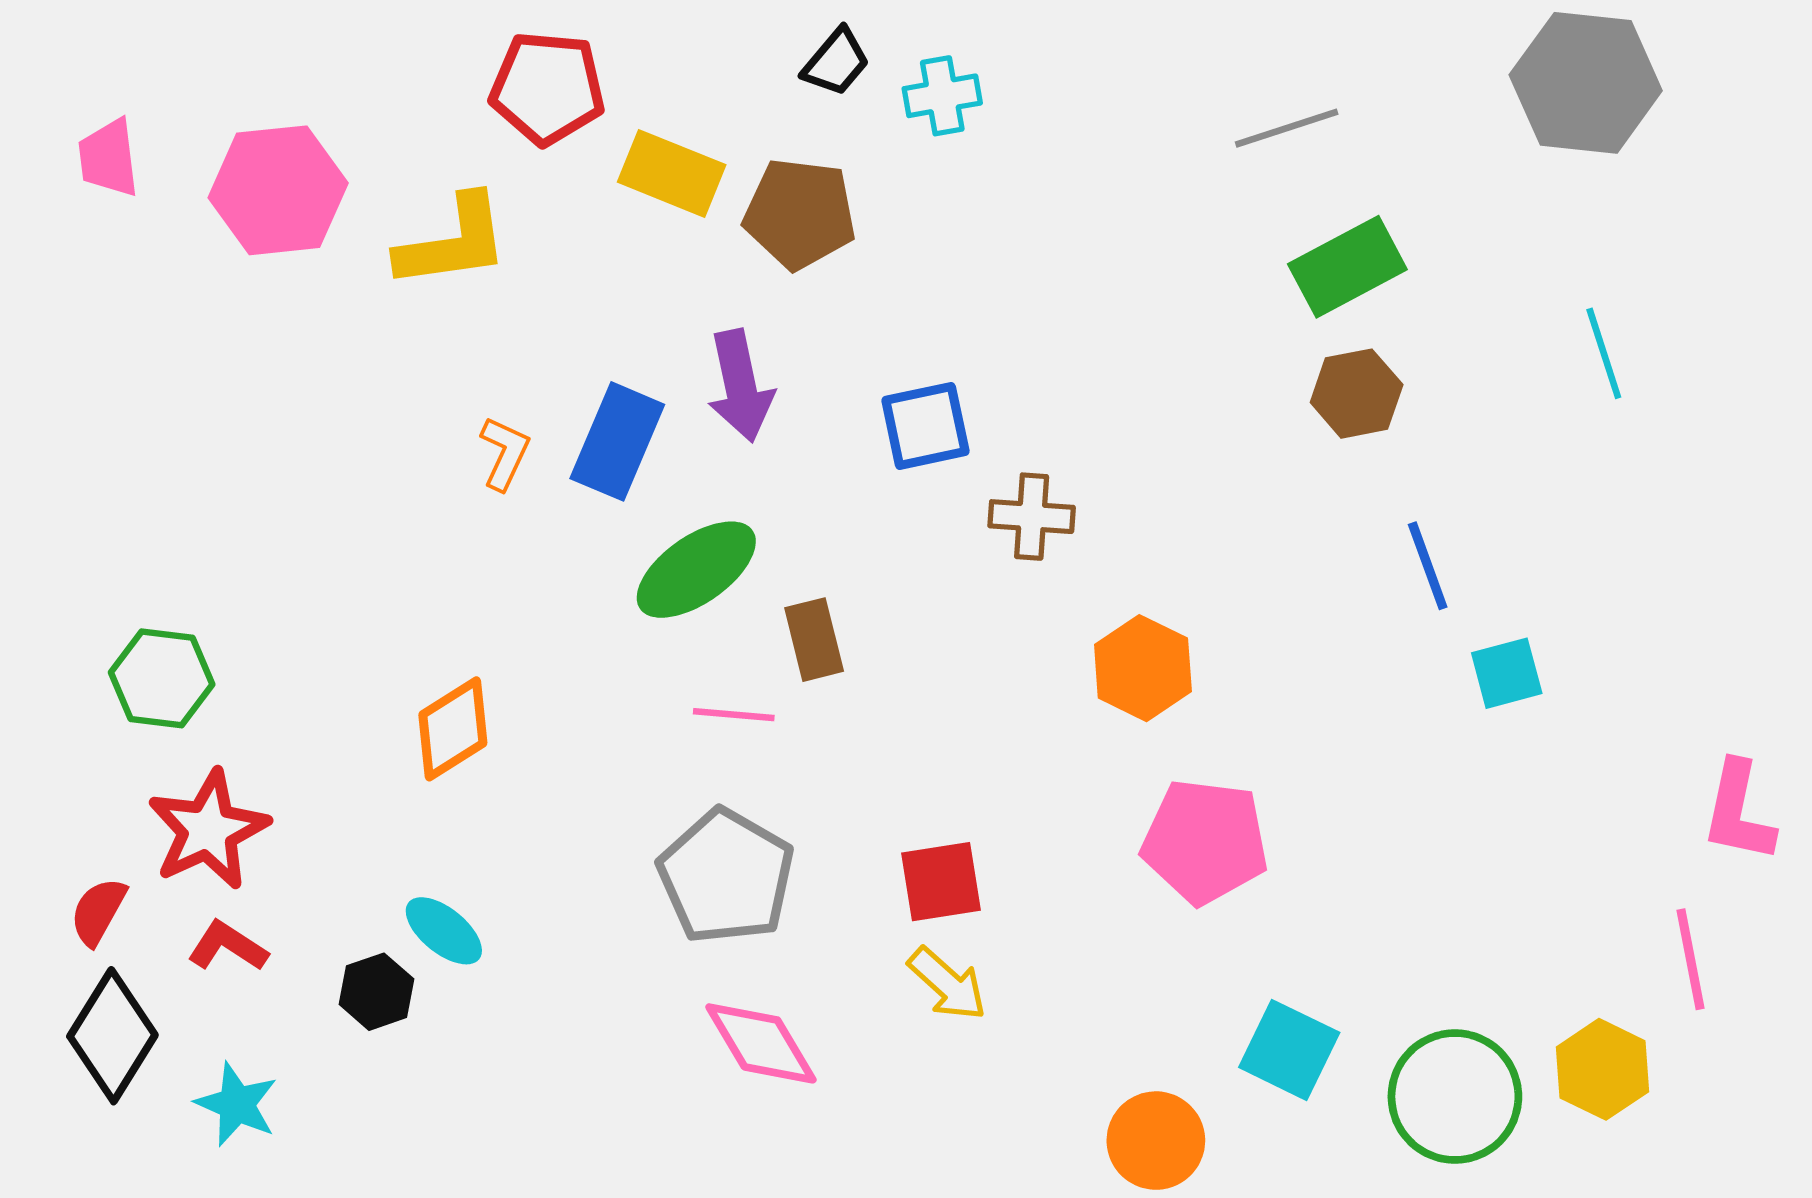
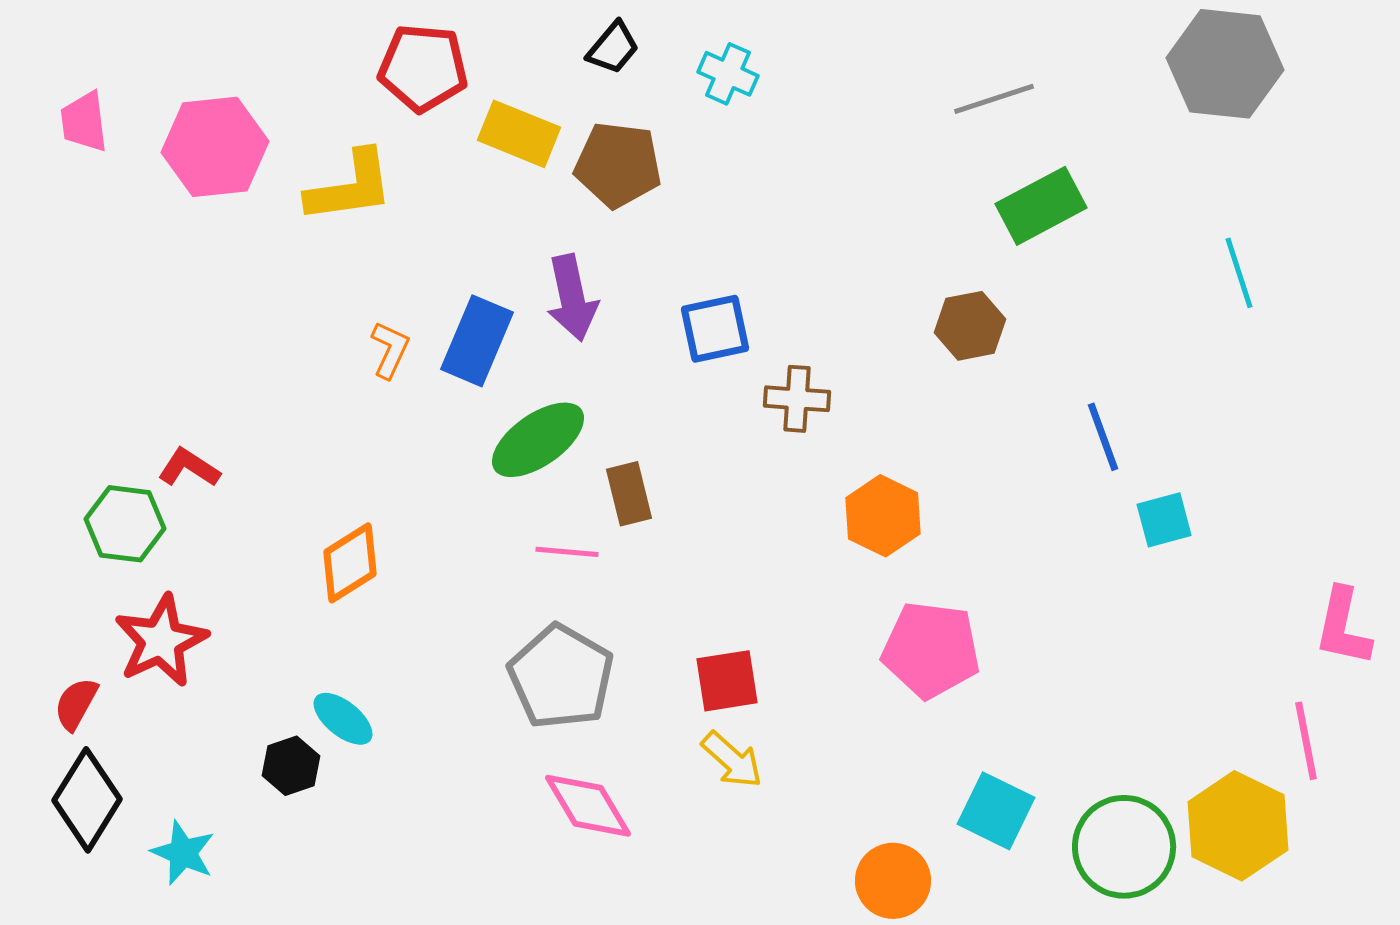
black trapezoid: (836, 62) -> (613, 48), moved
cyan cross: (942, 96) -> (728, 74), turned 34
brown hexagon: (1357, 394) -> (970, 326), moved
red L-shape: (228, 946) -> (189, 468), moved
yellow hexagon: (1602, 1069) -> (1238, 826), size x1.4

